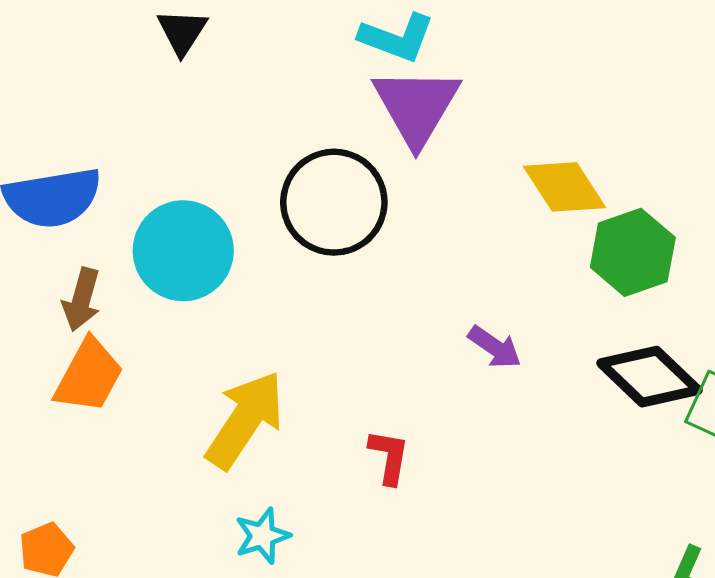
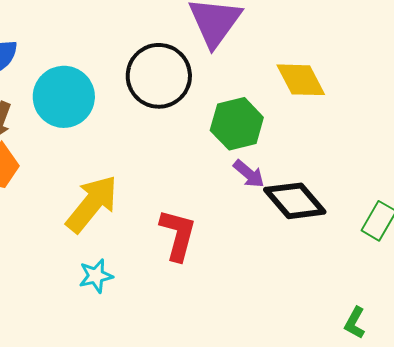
green hexagon: (633, 252) -> (237, 124), moved
black diamond: (649, 377) -> (295, 201), moved
red L-shape: (389, 457) -> (178, 235), size x1.5

